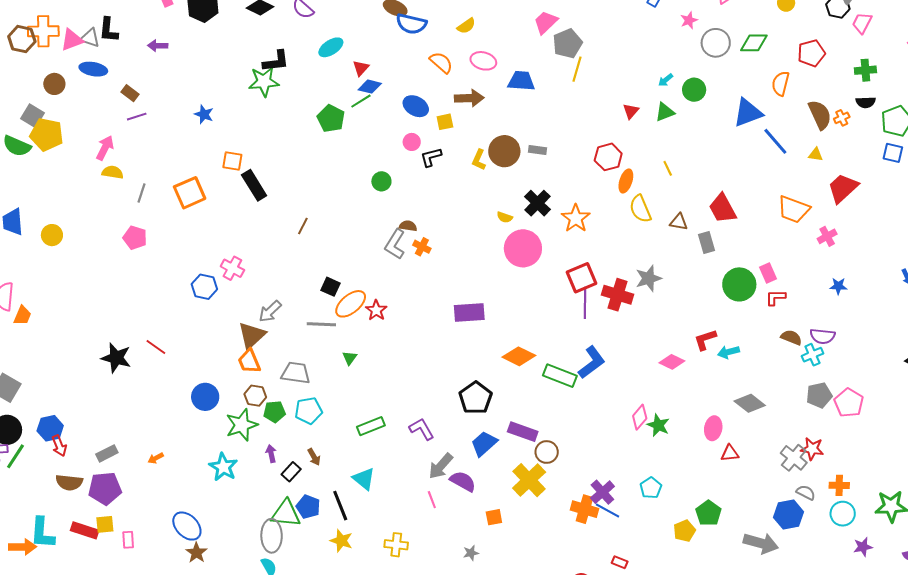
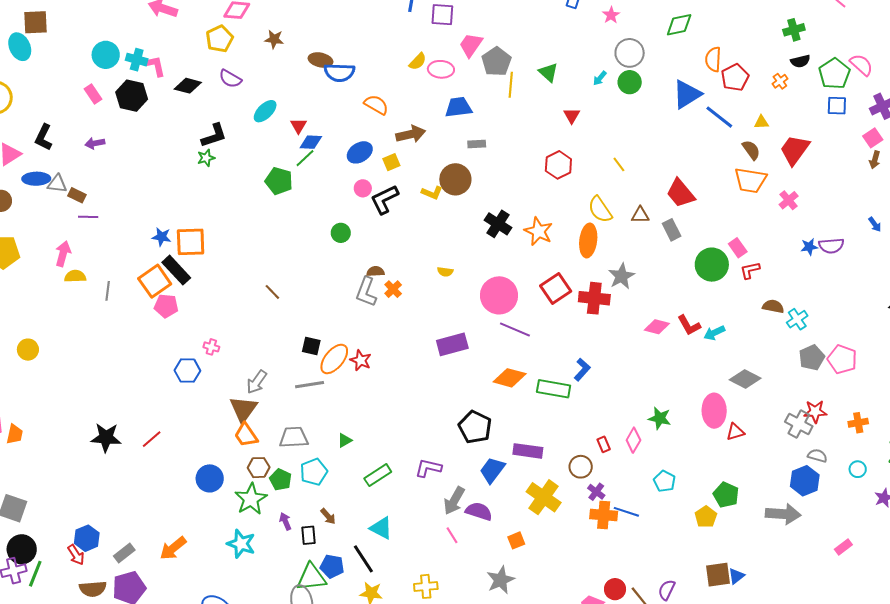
yellow semicircle: (466, 26) -> (418, 61), moved
black L-shape: (109, 30) -> (44, 137), turned 32
gray triangle: (90, 38) -> (57, 184), moved
gray circle: (716, 43) -> (630, 53), moved
red pentagon: (811, 53) -> (735, 77), moved
pink ellipse: (483, 61) -> (441, 69), moved
green star: (264, 82) -> (206, 158), size x0.6
blue ellipse: (416, 106) -> (360, 152), turned -50
green triangle: (665, 112) -> (548, 72), moved, turned -45
blue star: (204, 114) -> (162, 237), moved
brown semicircle: (820, 115) -> (751, 150), moved, size x0.7
purple line: (137, 117) -> (88, 217), turned 30
gray rectangle: (537, 150) -> (477, 144), moved
black L-shape: (431, 157) -> (385, 199), size x1.4
yellow L-shape: (479, 160) -> (432, 193), turned -80
orange square: (232, 161) -> (191, 242), size x1.5
orange ellipse: (626, 181) -> (588, 240), moved, size x1.4
black rectangle: (254, 185) -> (176, 270), moved
yellow semicircle: (505, 217) -> (445, 272), moved
brown line: (303, 226) -> (272, 292), turned -60
pink pentagon: (135, 238) -> (166, 306), moved
orange cross: (422, 247) -> (393, 289), turned 30
pink circle: (523, 248) -> (499, 295), moved
pink cross: (232, 268) -> (211, 347), size x0.7
purple line: (585, 303) -> (515, 330), moved, turned -56
purple semicircle: (823, 336) -> (831, 246), moved
red L-shape: (705, 340) -> (689, 325), turned -90
red line: (156, 347) -> (152, 439), turned -65
black star: (116, 358) -> (106, 438), moved
green triangle: (350, 358) -> (345, 440), moved, turned 35
blue L-shape: (592, 362) -> (582, 370), size x0.7
pink diamond: (672, 362) -> (657, 327), moved
green pentagon: (274, 412) -> (281, 480), turned -30
pink diamond: (640, 417) -> (633, 440), moved
blue hexagon: (50, 428) -> (87, 538), moved
pink ellipse: (713, 428) -> (714, 411), size x1.4
purple L-shape: (422, 429) -> (428, 468), turned -36
brown circle: (547, 452) -> (581, 467), moved
orange arrow: (156, 458) -> (173, 548), size x1.8
black rectangle: (291, 472) -> (309, 535), turned -36
orange cross: (839, 485) -> (858, 423), moved
purple cross: (602, 492) -> (596, 492), moved, size x0.7
cyan circle: (843, 514) -> (858, 469), size x0.7
gray star: (471, 553) -> (501, 580), size x1.8
red rectangle: (620, 562) -> (604, 444), moved, turned 56

